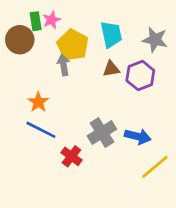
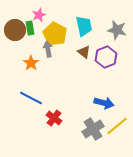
green rectangle: (36, 21) -> (30, 28), moved
brown triangle: (111, 69) -> (84, 52), turned 48
orange star: (38, 102) -> (31, 63), moved
gray cross: (102, 132) -> (93, 129), moved

